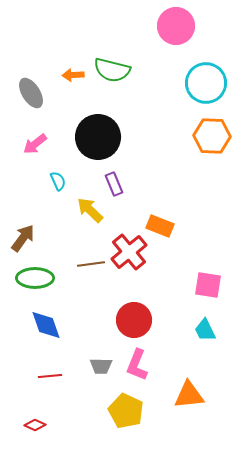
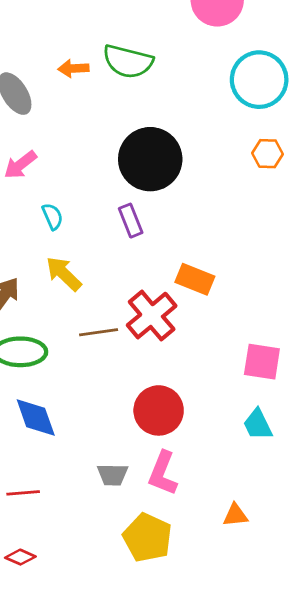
orange hexagon: (212, 136) -> (267, 154), size x0.6
black circle: (98, 137) -> (150, 159), moved
yellow arrow: (90, 210) -> (64, 274), moved
red line: (50, 376) -> (23, 493), moved
orange triangle: (189, 395) -> (235, 515), size x0.6

